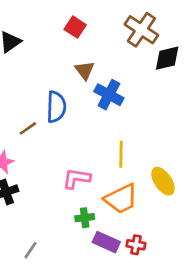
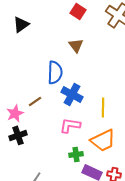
red square: (75, 27) -> (78, 11), moved
blue cross: (109, 95) -> (72, 94), moved
brown line: (28, 128) -> (35, 101), moved

